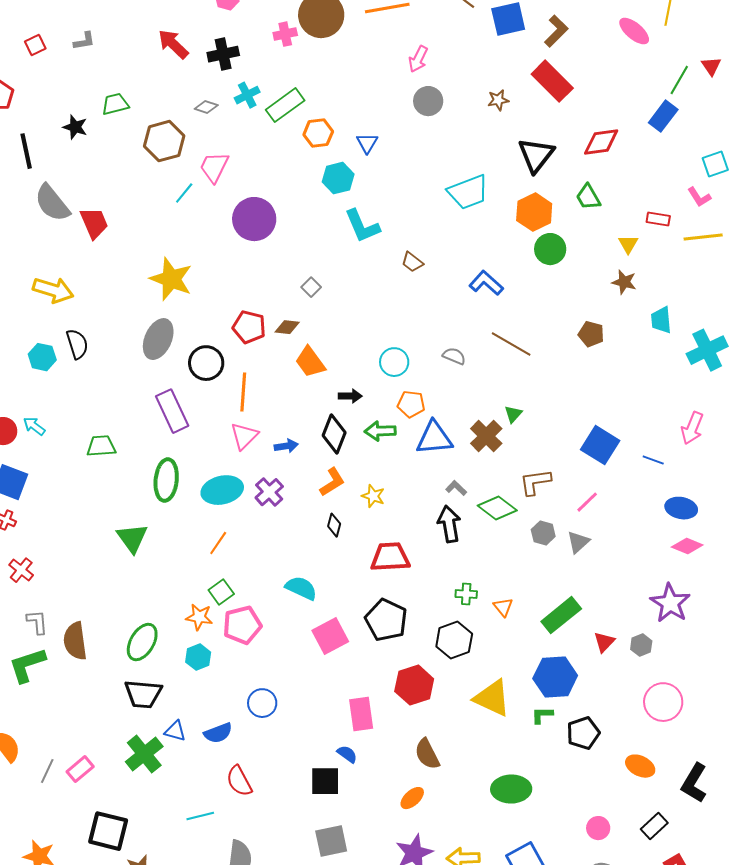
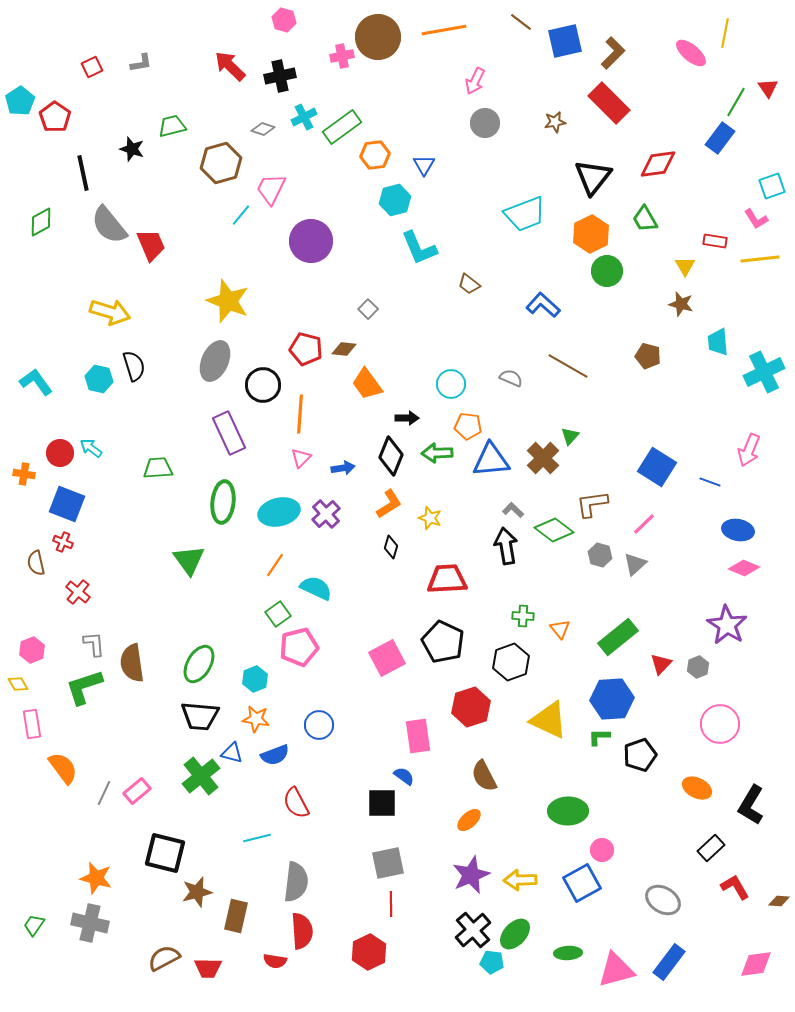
pink triangle: (244, 436) -> (301, 458), size x0.7
cyan semicircle: (301, 588) -> (316, 588), moved
orange star: (199, 617) -> (256, 719), moved
pink circle: (598, 828) -> (602, 850), moved

